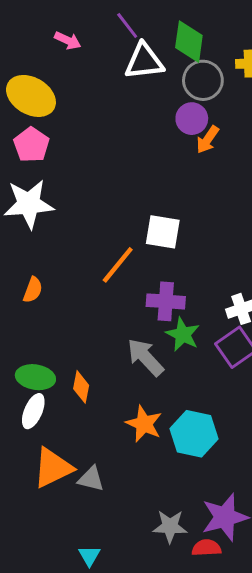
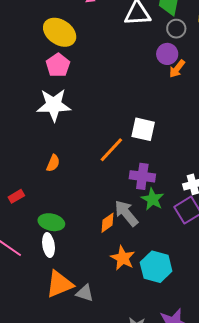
gray circle: (203, 80) -> (176, 29), size x0.7
orange diamond: (81, 387) -> (107, 223), moved, turned 40
white ellipse: (33, 411) -> (49, 245), turned -35

